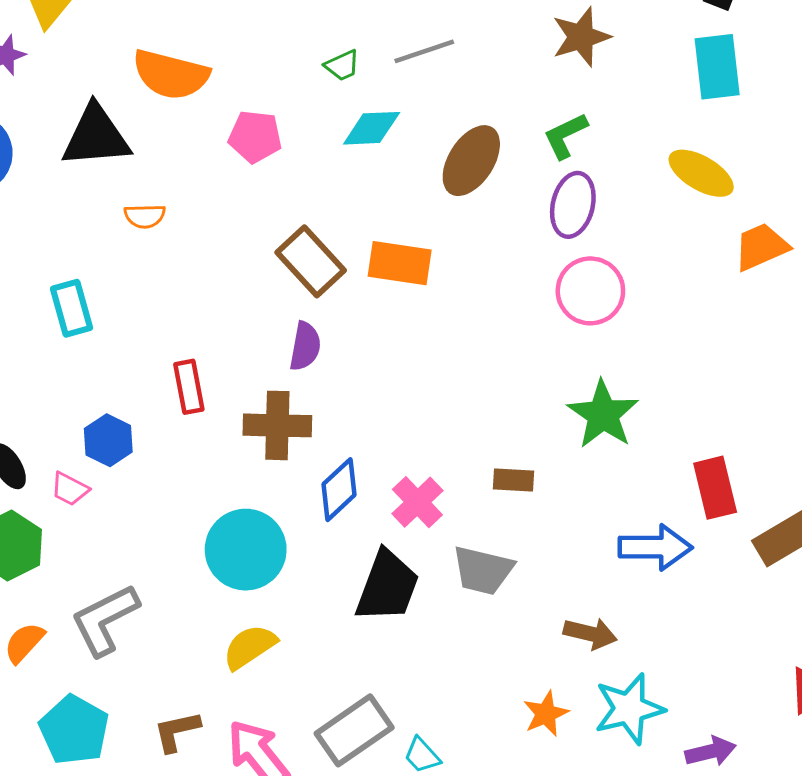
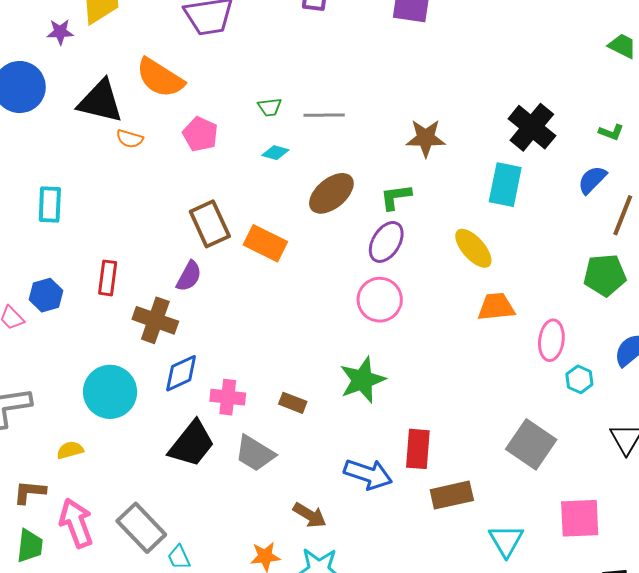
cyan diamond: (372, 128) -> (275, 153), size x0.7
orange semicircle: (145, 216) -> (130, 139), moved
pink cross: (417, 502) -> (228, 397), turned 32
yellow semicircle: (250, 647) -> (70, 450), moved, size x0.7
gray rectangle: (354, 730) -> (141, 528), turned 63

